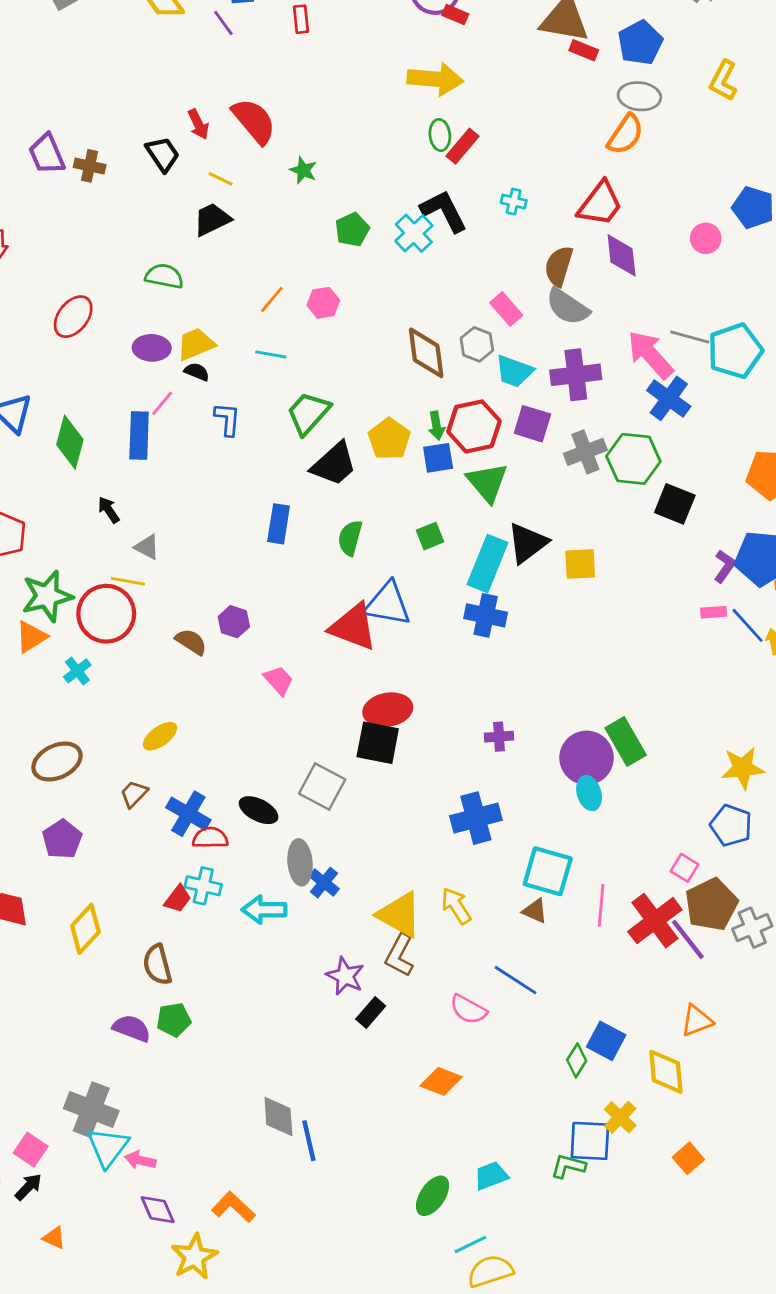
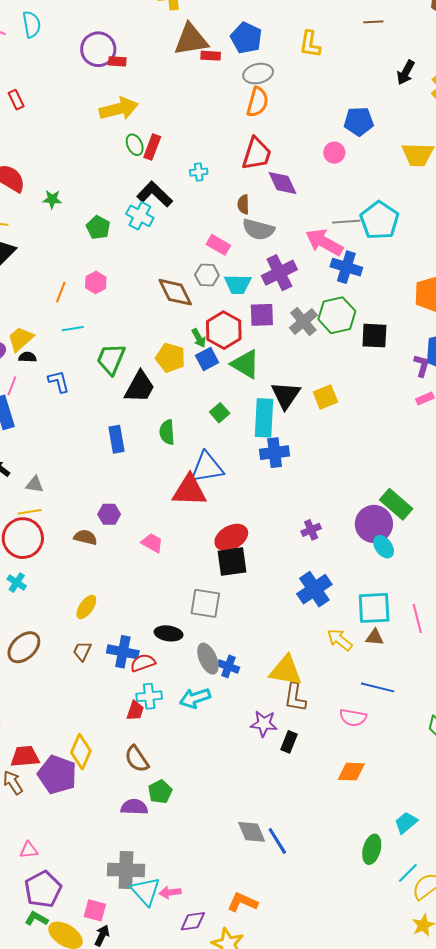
brown semicircle: (559, 266) -> (243, 204), size x0.7
purple pentagon: (62, 839) -> (57, 775), moved, size x1.4
yellow arrow: (456, 906) -> (340, 640), moved
purple diamond: (158, 1210) -> (193, 921), turned -56

